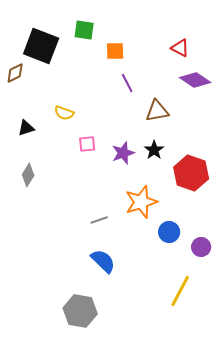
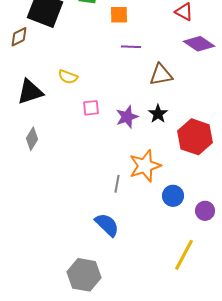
purple line: (127, 83) -> (131, 47), turned -60
black triangle: (26, 128) -> (30, 92), size x1.6
gray line: (99, 220) -> (117, 184), moved, turned -60

